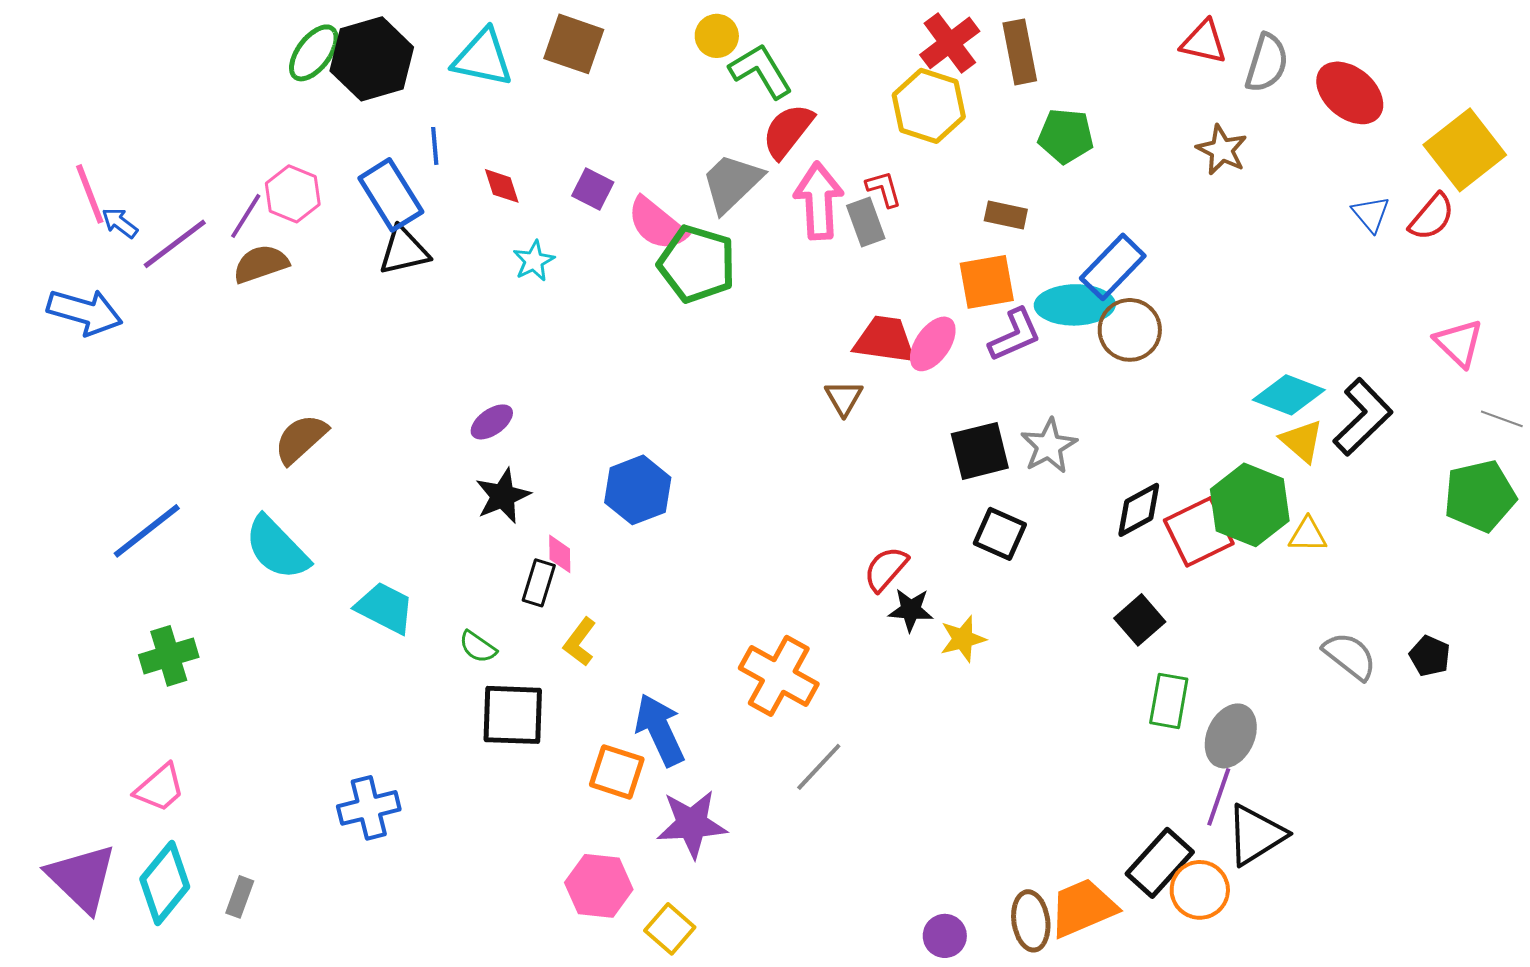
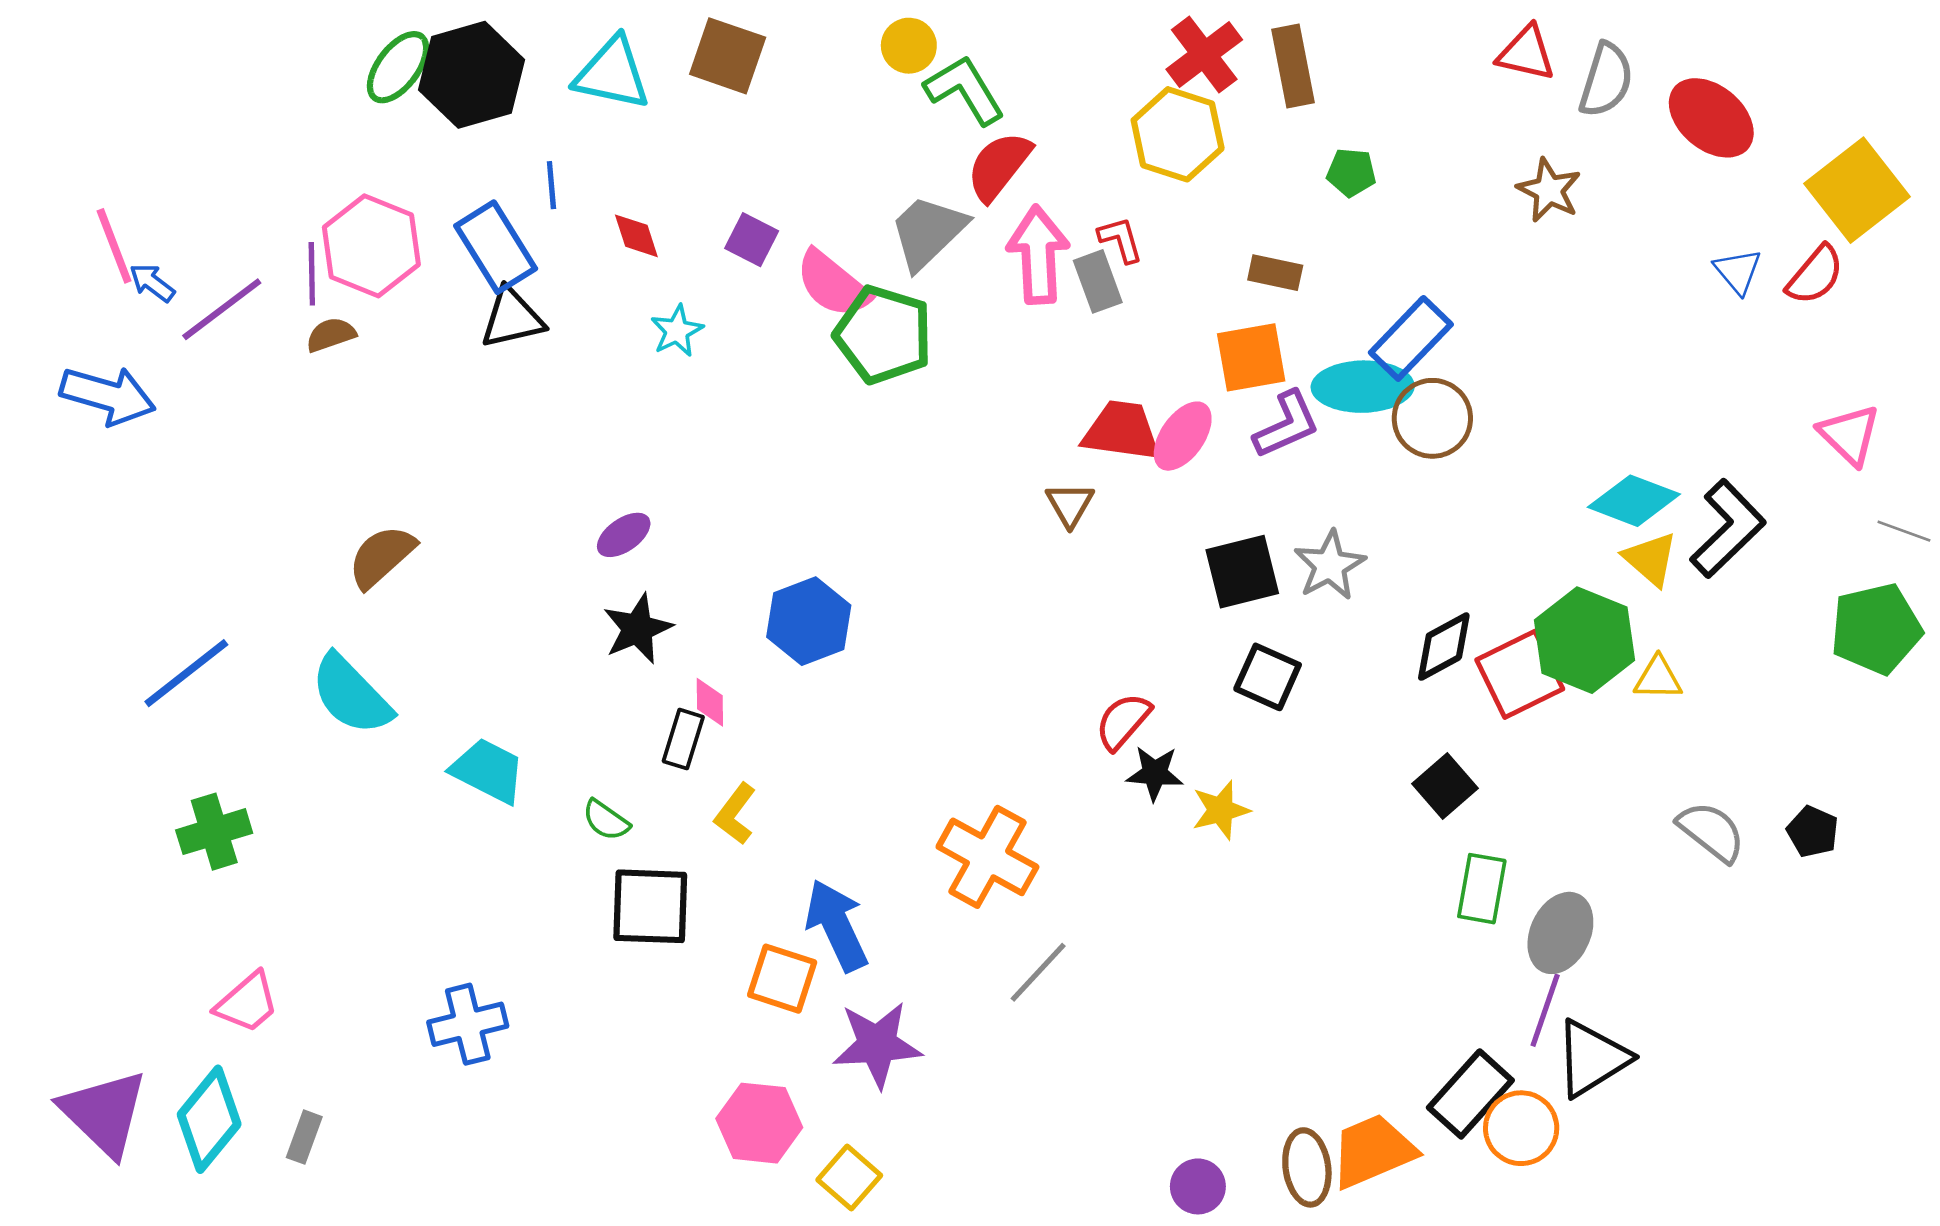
green pentagon: (1066, 136) -> (1351, 172), size x0.7
pink hexagon: (293, 194) -> (371, 246), size x1.4
purple line: (246, 216) -> (312, 274), turned -33
brown semicircle: (261, 264) -> (331, 335), size x0.7
pink trapezoid: (160, 788) -> (247, 1003), moved

